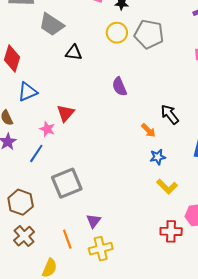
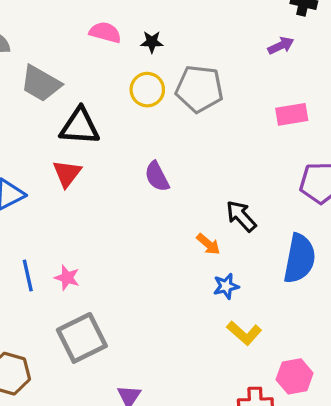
black triangle: (74, 53) -> (80, 126), size x1.5
red triangle: (66, 113) -> (67, 173), moved
pink star: (47, 129) -> (67, 278), moved
blue line: (36, 153) -> (28, 275), moved, turned -42

